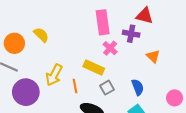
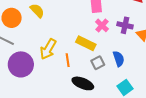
purple cross: (131, 34) -> (125, 25), moved
blue semicircle: (138, 87) -> (119, 59), moved

